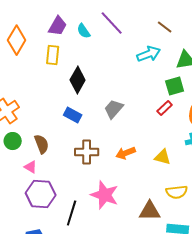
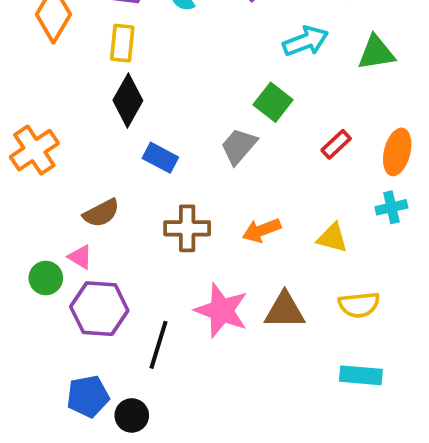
black diamond: (78, 80) -> (128, 100), moved
green square: (175, 86) -> (273, 102), moved, turned -36
green circle: (13, 141) -> (46, 278), moved
brown semicircle: (42, 144) -> (101, 213), turned 84
brown triangle: (150, 211) -> (285, 310), moved

